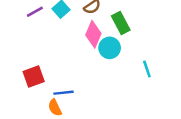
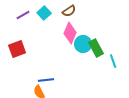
green rectangle: (121, 23) -> (96, 48), moved
red square: (34, 77) -> (17, 49), moved

